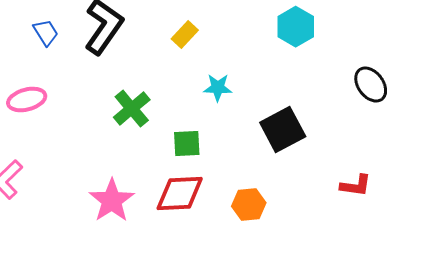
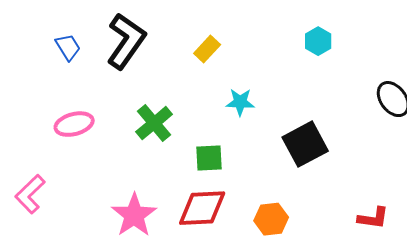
cyan hexagon: (296, 27) -> (318, 41), size x0.7
pink ellipse: (27, 100) -> (74, 124), moved
red L-shape: (356, 186) -> (373, 218), moved

